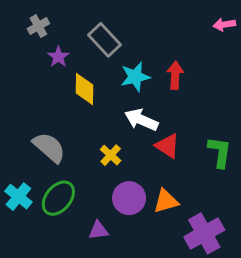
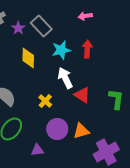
pink arrow: (224, 25) -> (85, 16), moved
purple star: (58, 57) -> (18, 28), moved
white arrow: (141, 120) -> (65, 78), turned 40

